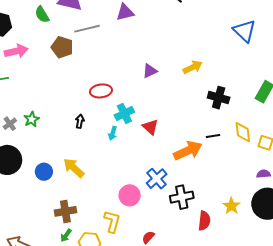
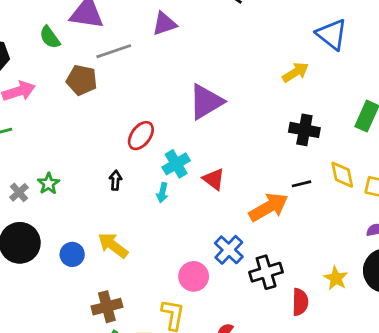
yellow arrow: (193, 67) -> (296, 72), moved
purple triangle: (150, 71) -> (206, 102), size x1.8
red ellipse: (101, 91) -> (141, 136), turned -40

